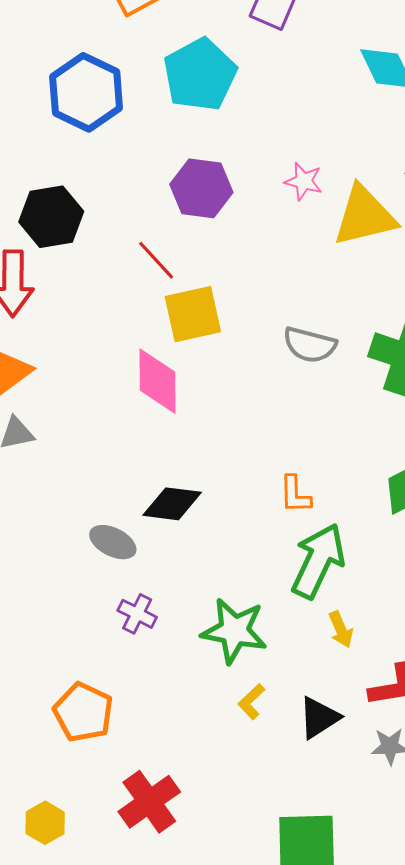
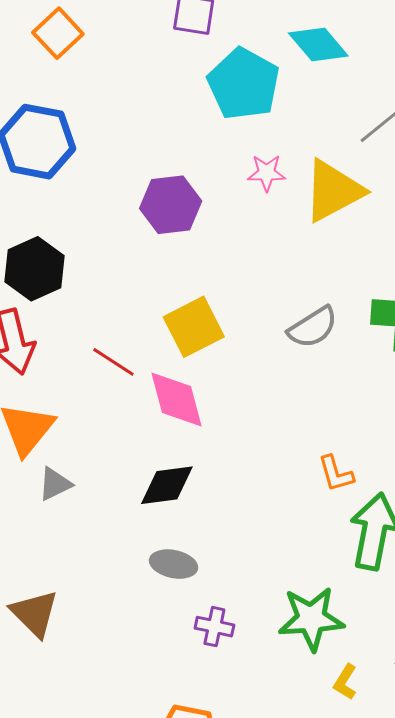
cyan pentagon: (200, 75) -> (244, 84), moved
red line: (156, 260) -> (113, 362), moved
gray semicircle: (310, 345) -> (313, 327), turned -32
black diamond: (172, 504) -> (167, 485), moved

